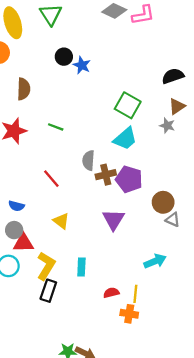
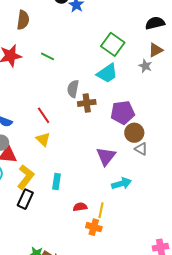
red line: (51, 179) -> (44, 115), moved
purple pentagon: (129, 179) -> (123, 113), moved, turned -30
purple triangle: (113, 220) -> (106, 156), moved

